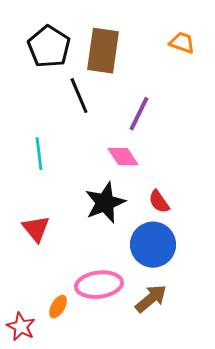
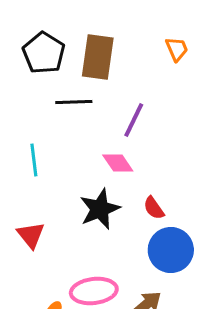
orange trapezoid: (182, 43) -> (177, 49), turned 48
black line: (79, 96) -> (74, 102), turned -69
blue circle: (153, 245) -> (171, 250), moved

